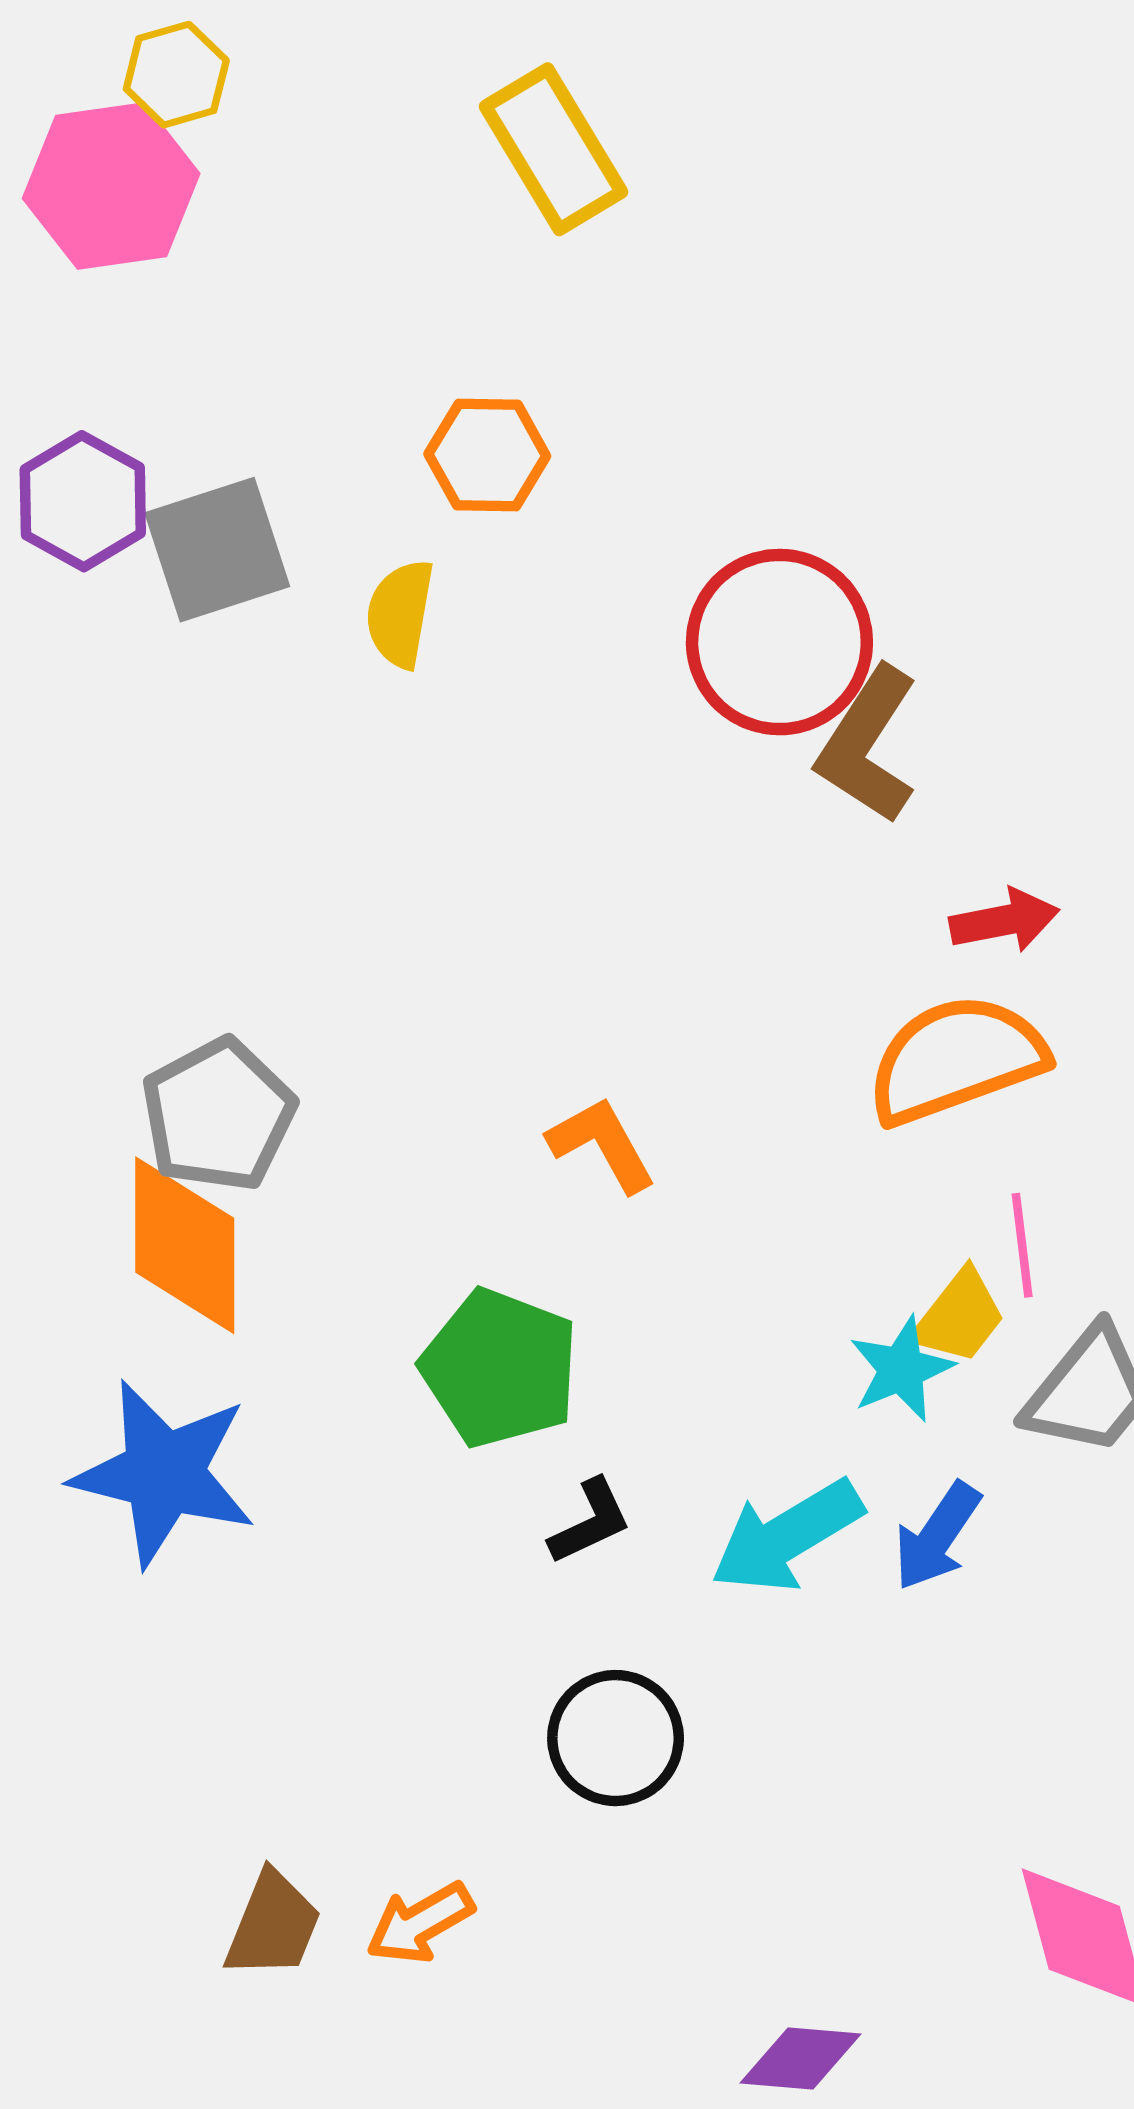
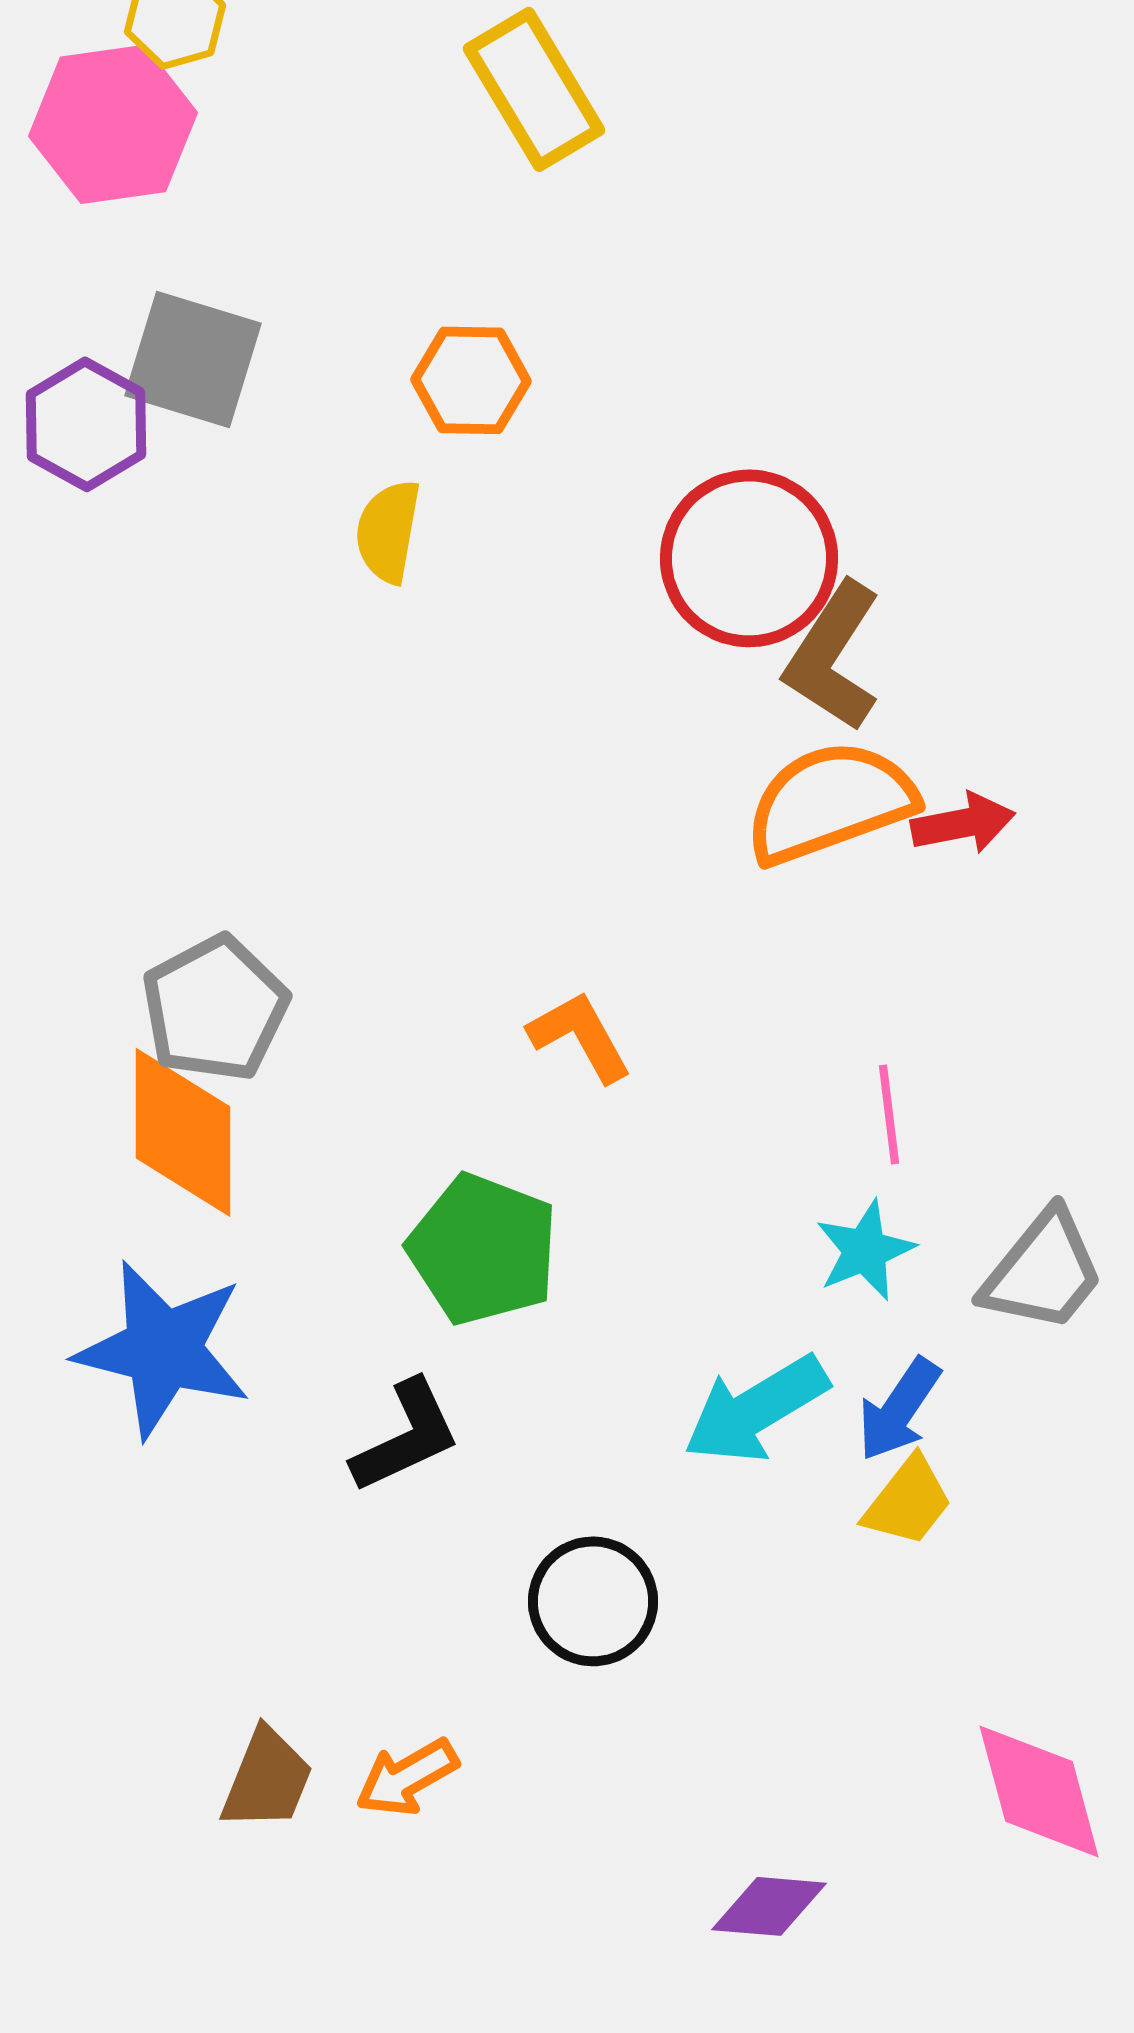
gray square: (217, 550) -> (193, 359), moved, turned 35
orange semicircle: (956, 1059) -> (830, 802), moved
pink line: (1022, 1245) -> (889, 1114), moved
yellow trapezoid: (959, 1317) -> (908, 1501), moved
black L-shape: (590, 1522) -> (406, 1436), moved, size x1.4

